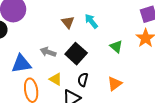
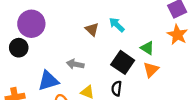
black square: (76, 54) -> (123, 62), moved
orange triangle: (115, 84) -> (151, 70), moved

